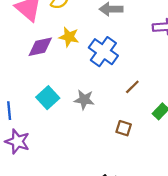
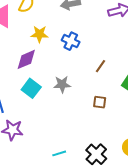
purple diamond: (40, 47) -> (26, 59), moved
blue cross: (103, 52) -> (71, 41), size x0.7

